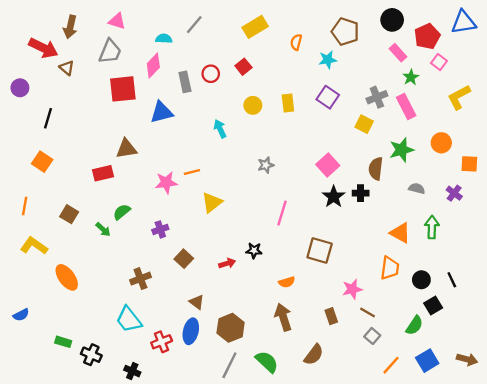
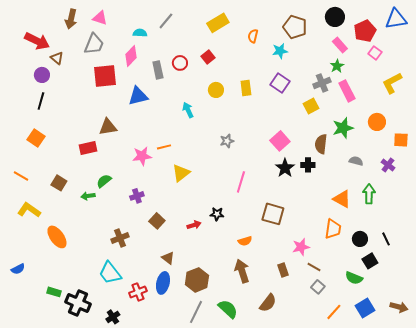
brown arrow: (70, 27) -> (71, 19), moved
green star: (411, 77) -> (337, 66), moved
purple circle: (20, 88) -> (42, 75), moved
yellow square: (364, 124) -> (311, 106), turned 35
orange line: (25, 206) -> (21, 176), turned -70
green arrow: (103, 229) -> (88, 196), turned 128
green semicircle: (414, 325) -> (354, 278), turned 78
black cross: (91, 355) -> (78, 303), size x1.4
black cross: (132, 371) -> (113, 317), turned 32

